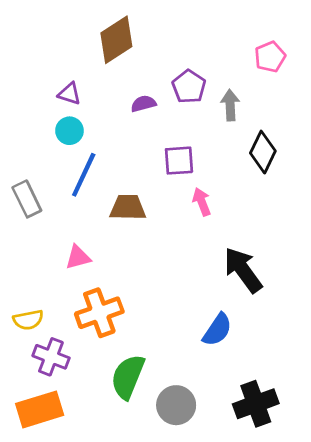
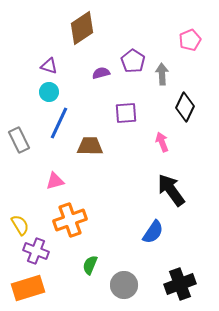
pink arrow: (202, 202) -> (162, 142), moved
yellow semicircle: (28, 320) -> (20, 225), turned -110
green semicircle: (128, 377) -> (90, 265), size x0.6

